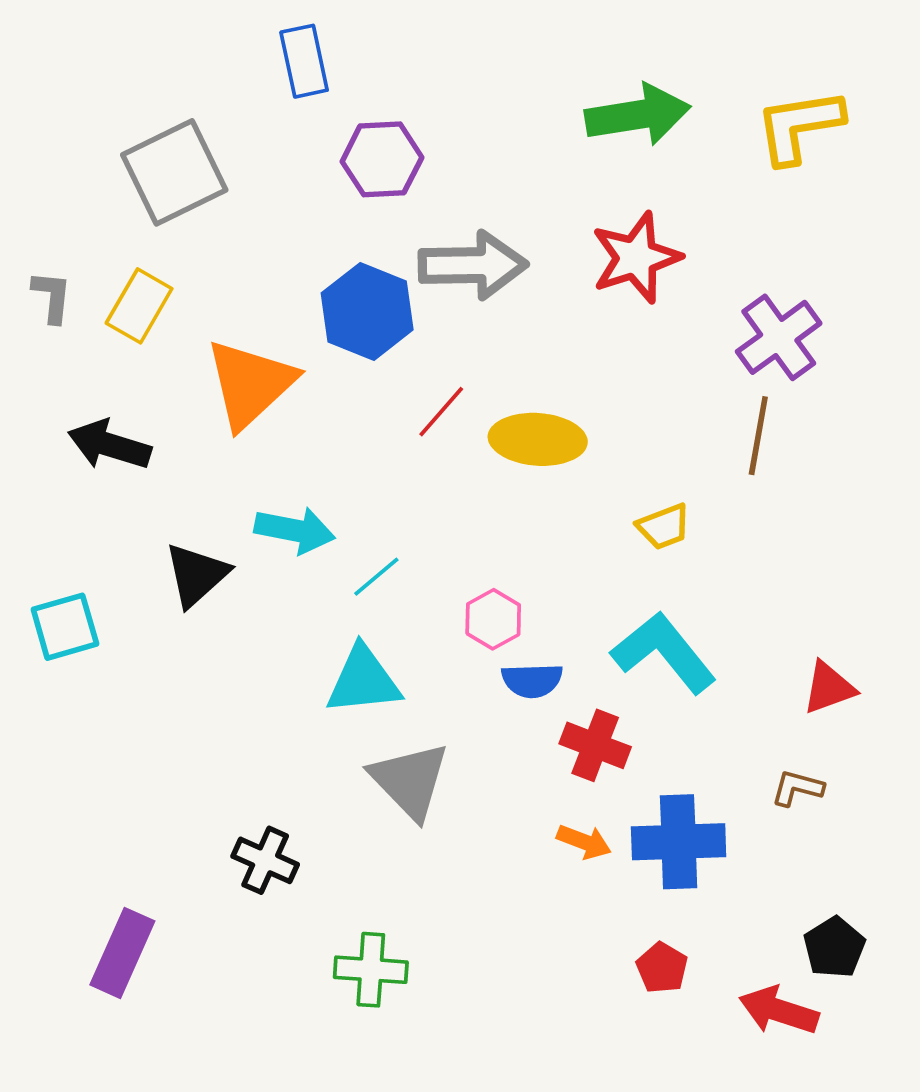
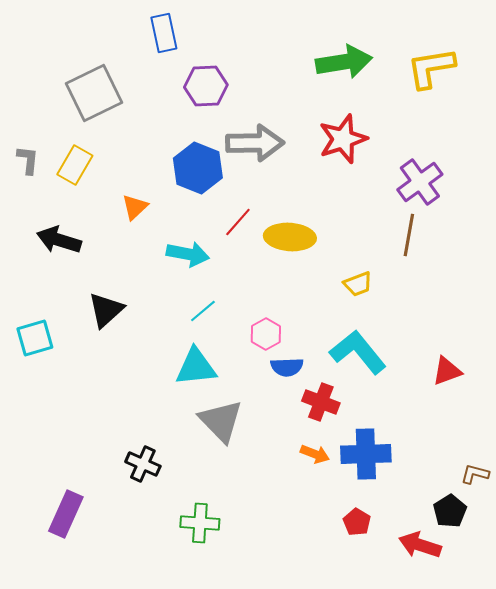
orange triangle: (250, 384) -> (135, 207), size x0.5
cyan arrow: (295, 530) -> (188, 254), moved
brown L-shape: (797, 788) -> (475, 474), moved

